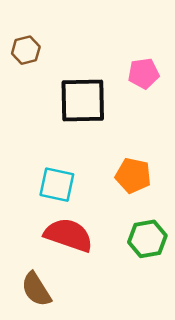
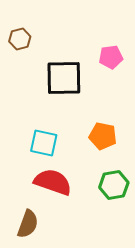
brown semicircle: (36, 289) -> (28, 224), turned -128

